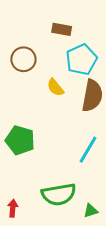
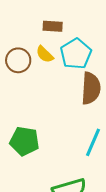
yellow semicircle: (55, 87) -> (45, 54), moved

